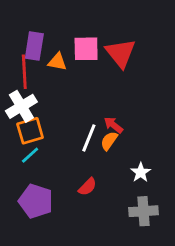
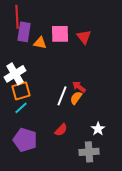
red triangle: (121, 53) -> (84, 37), size x0.7
red line: (24, 72) -> (17, 17), moved
white star: (141, 172) -> (98, 129), moved
gray cross: (144, 211) -> (89, 152), moved

